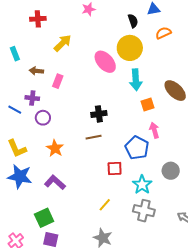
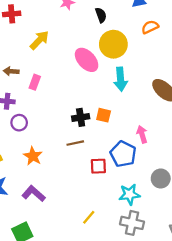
black semicircle: (133, 21) -> (101, 15), moved
orange square: (148, 104) -> (104, 115), moved, turned 32
red square: (115, 168) -> (98, 166), moved
cyan star: (142, 185) -> (130, 194), turned 30

